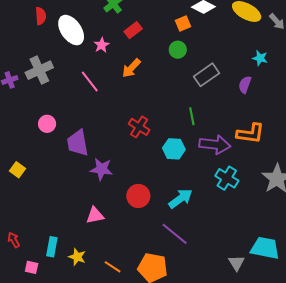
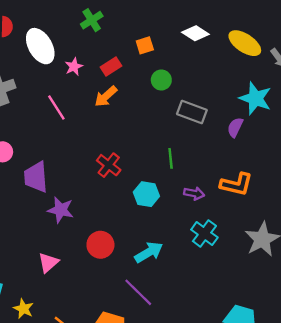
orange square: (183, 23) -> (145, 45), moved
red rectangle: (133, 30) -> (111, 67), moved
cyan star: (260, 58) -> (255, 98), size x1.8
gray rectangle: (207, 75) -> (192, 112), turned 50
purple arrow: (215, 145) -> (194, 193), size x0.6
pink triangle: (95, 215) -> (48, 263), turned -36

